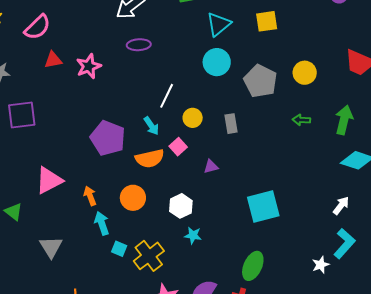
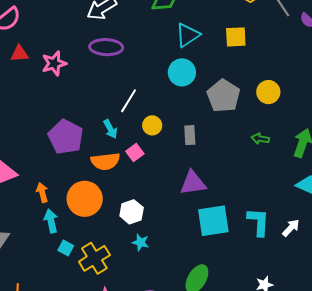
purple ellipse: (139, 45) -> (106, 47), size x1.4
purple triangle: (211, 166) -> (193, 183), moved, size x1.8
orange circle: (133, 198) -> (85, 199), size x1.4
cyan L-shape: (344, 243) -> (258, 222), moved, turned -44

